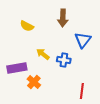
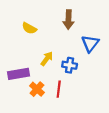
yellow arrow: (43, 54) -> (47, 59), turned 88
red line: (82, 91) -> (59, 89), moved

